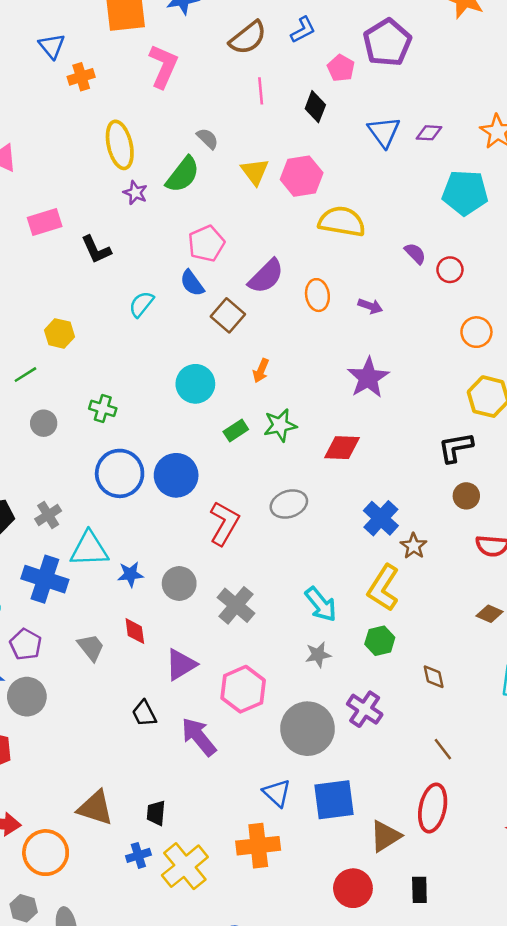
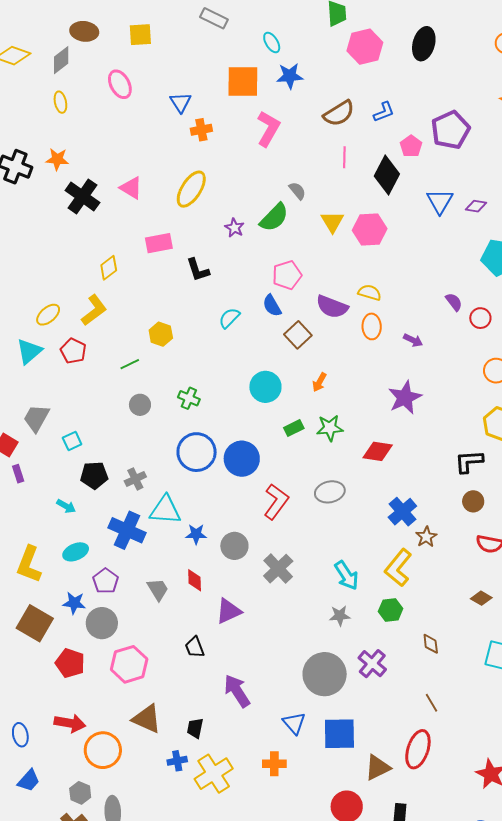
black diamond: (315, 107) -> (387, 175), size x1.5
yellow ellipse: (120, 145) -> (191, 189), moved, turned 39
yellow semicircle: (342, 222) -> (370, 293), moved, size x0.6
purple semicircle: (266, 276) -> (332, 307), turned 60
pink hexagon: (243, 689) -> (129, 664), moved
purple arrow: (199, 737) -> (237, 691), moved
orange cross: (258, 846) -> (274, 764), size x0.7

